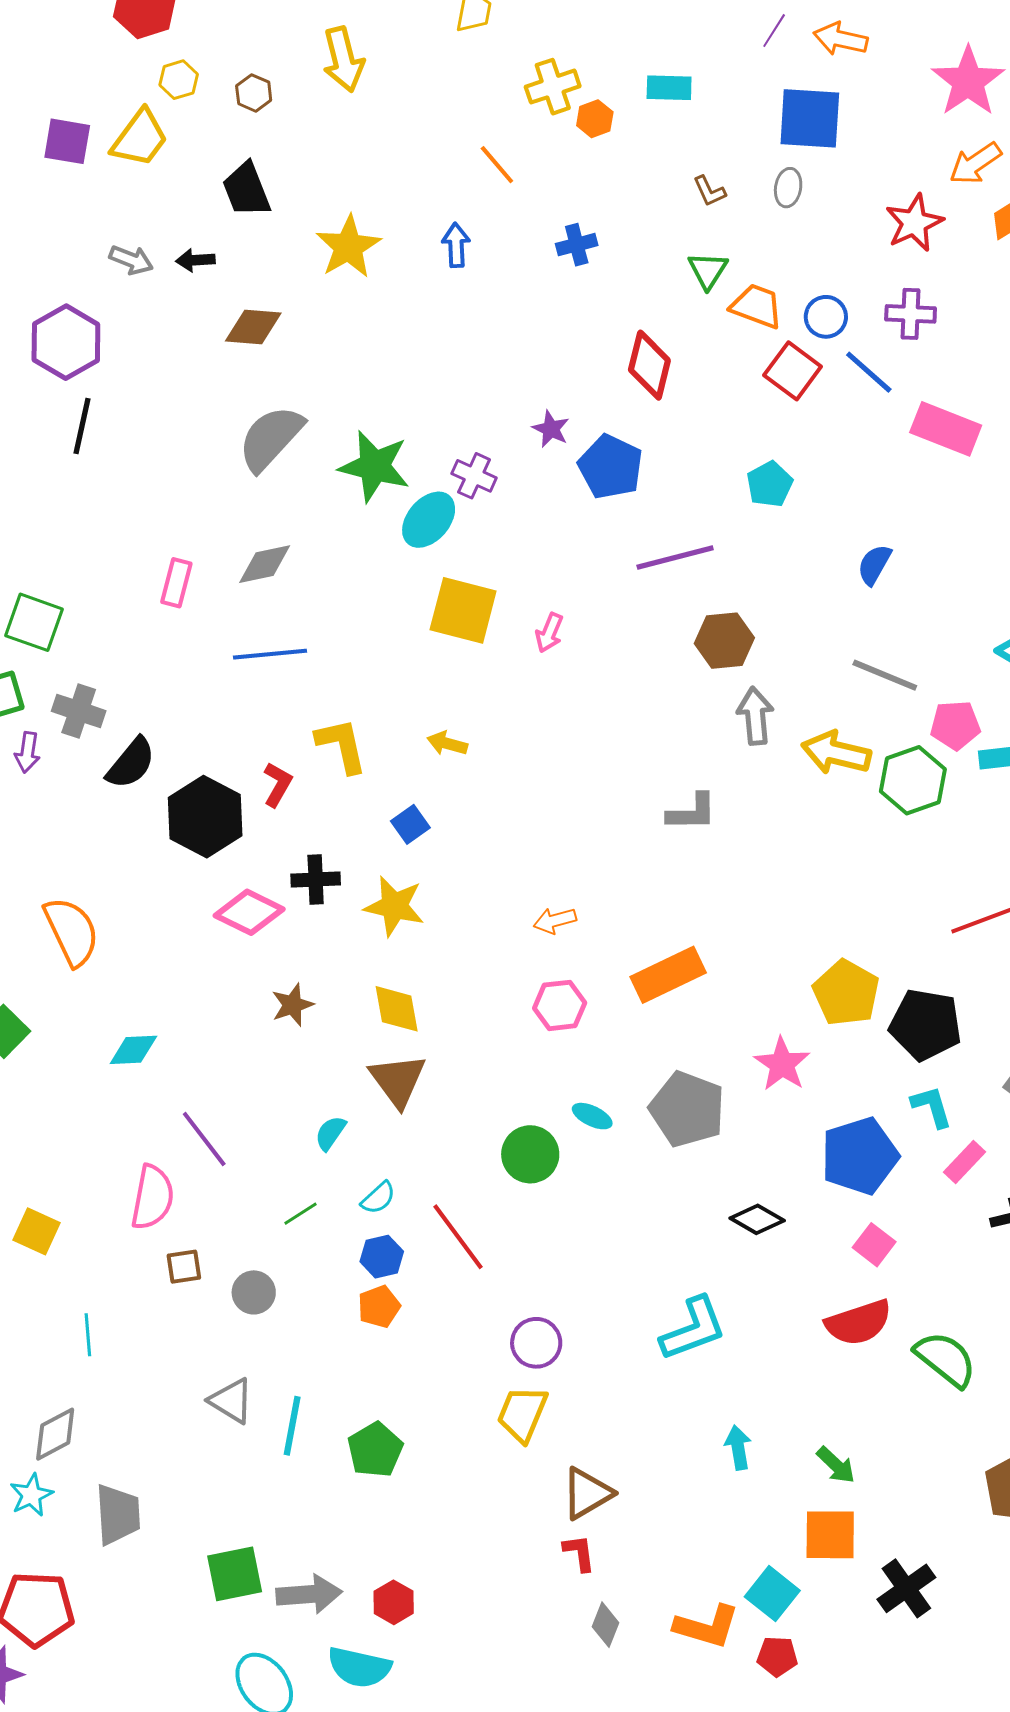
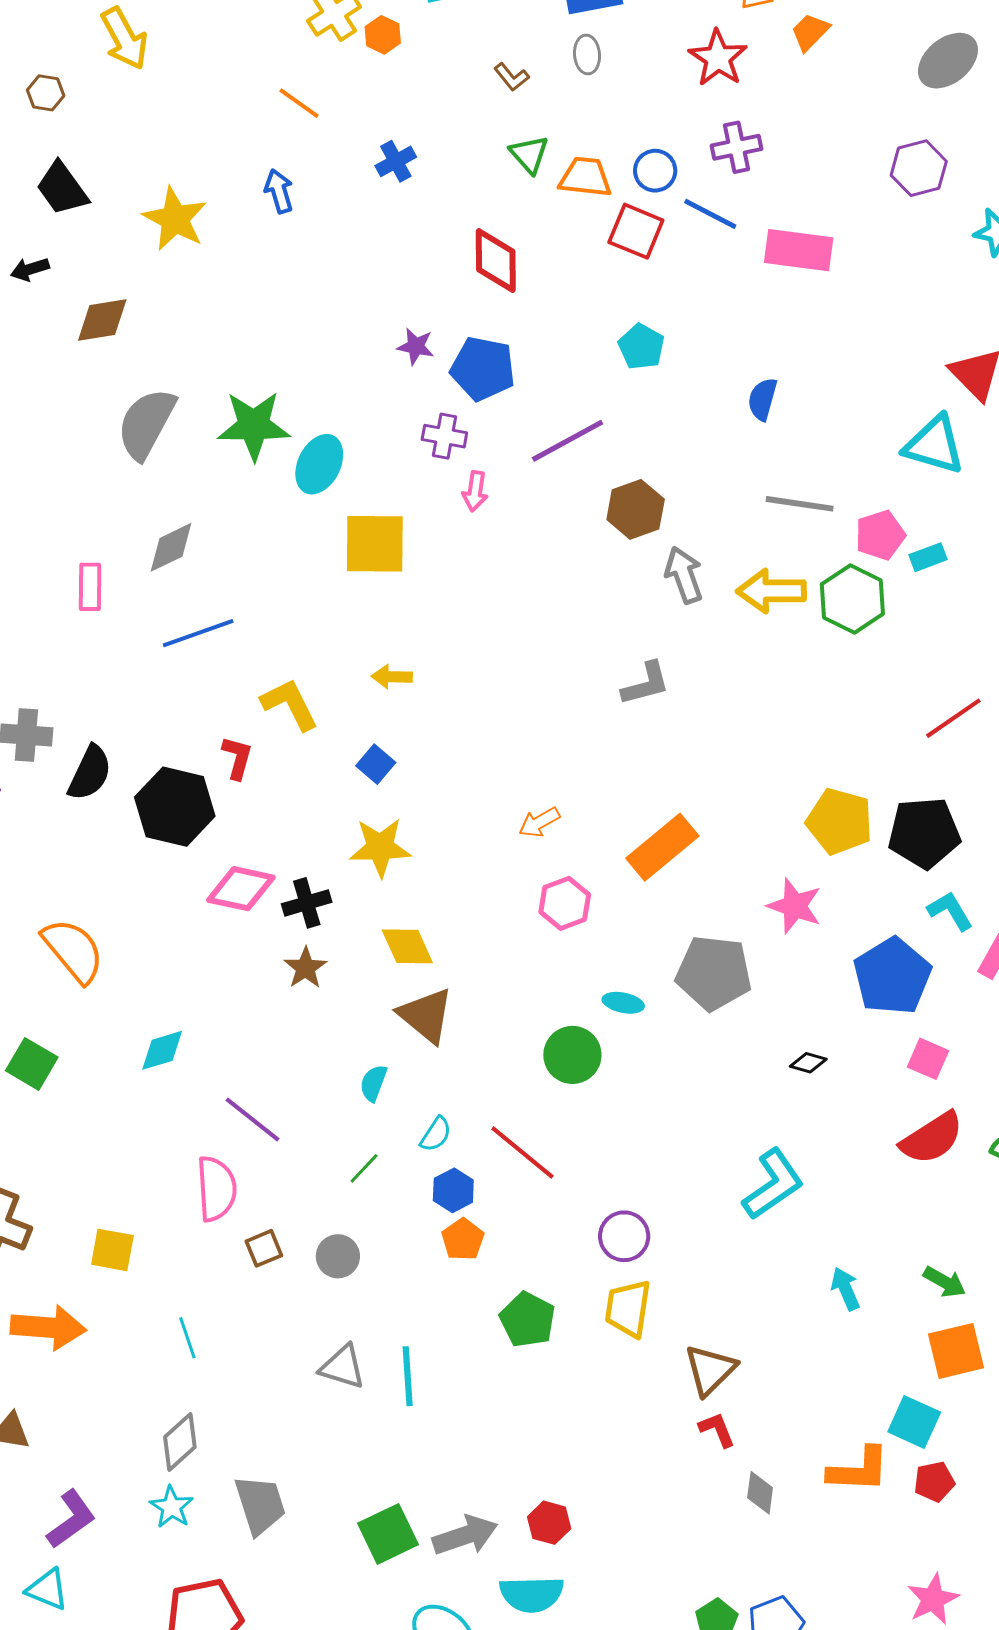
purple cross: (474, 476) -> (444, 436), moved
pink arrow: (549, 633) -> (475, 491), moved
black cross: (316, 879) -> (307, 903), moved
black diamond: (757, 1219) -> (808, 1063), size x0.7
green pentagon: (375, 1450) -> (528, 1320), moved

